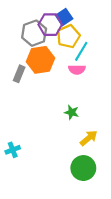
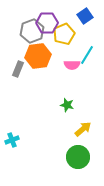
blue square: (64, 17) -> (85, 16), moved
cyan line: (81, 51) -> (87, 55), moved

